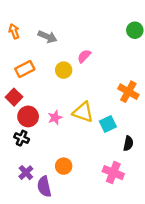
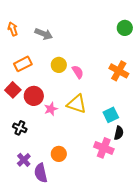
pink semicircle: (84, 56) -> (78, 72), moved, turned 104
orange cross: (128, 92) -> (119, 71), moved
red circle: (28, 116) -> (34, 96), moved
cyan square: (108, 124) -> (111, 115), moved
pink cross: (113, 173) -> (104, 148), moved

